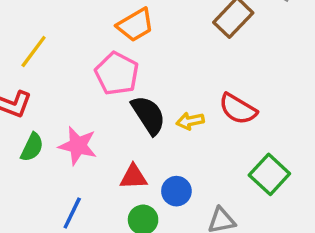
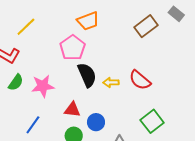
pink star: (78, 146) -> (43, 86), turned -30

